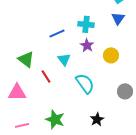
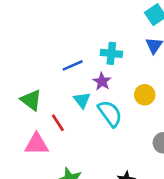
purple star: (87, 45) -> (102, 81), moved
cyan semicircle: (85, 83) -> (110, 113), moved
pink triangle: (17, 92) -> (37, 144), moved

